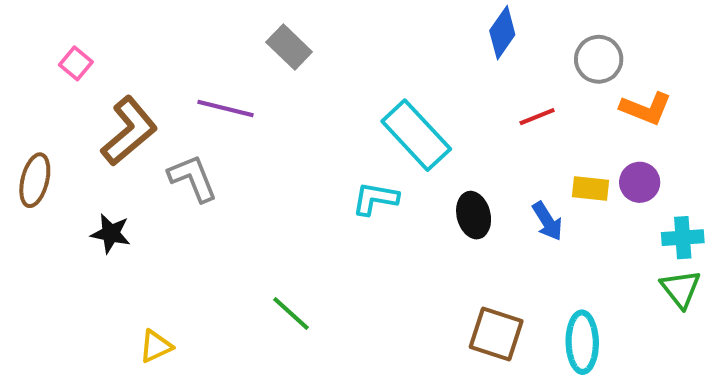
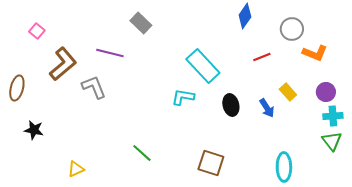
purple circle: (640, 182) -> (326, 92), moved
yellow rectangle: (590, 188) -> (288, 92), turned 42
black star: (111, 234) -> (34, 130), moved
brown square: (496, 334) -> (211, 163), moved

